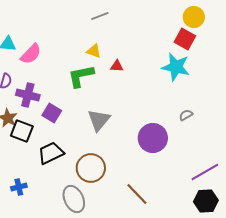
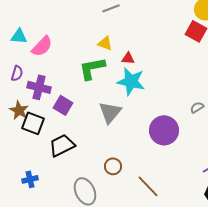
cyan star: (176, 67) -> (131, 81), moved
brown circle: (91, 168) -> (113, 166), moved, size x0.6

